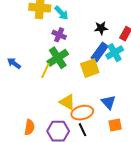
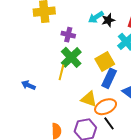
cyan arrow: (61, 13) -> (96, 17), moved, turned 112
blue rectangle: (100, 52) -> (109, 78), moved
blue arrow: (14, 63) -> (28, 85), moved

